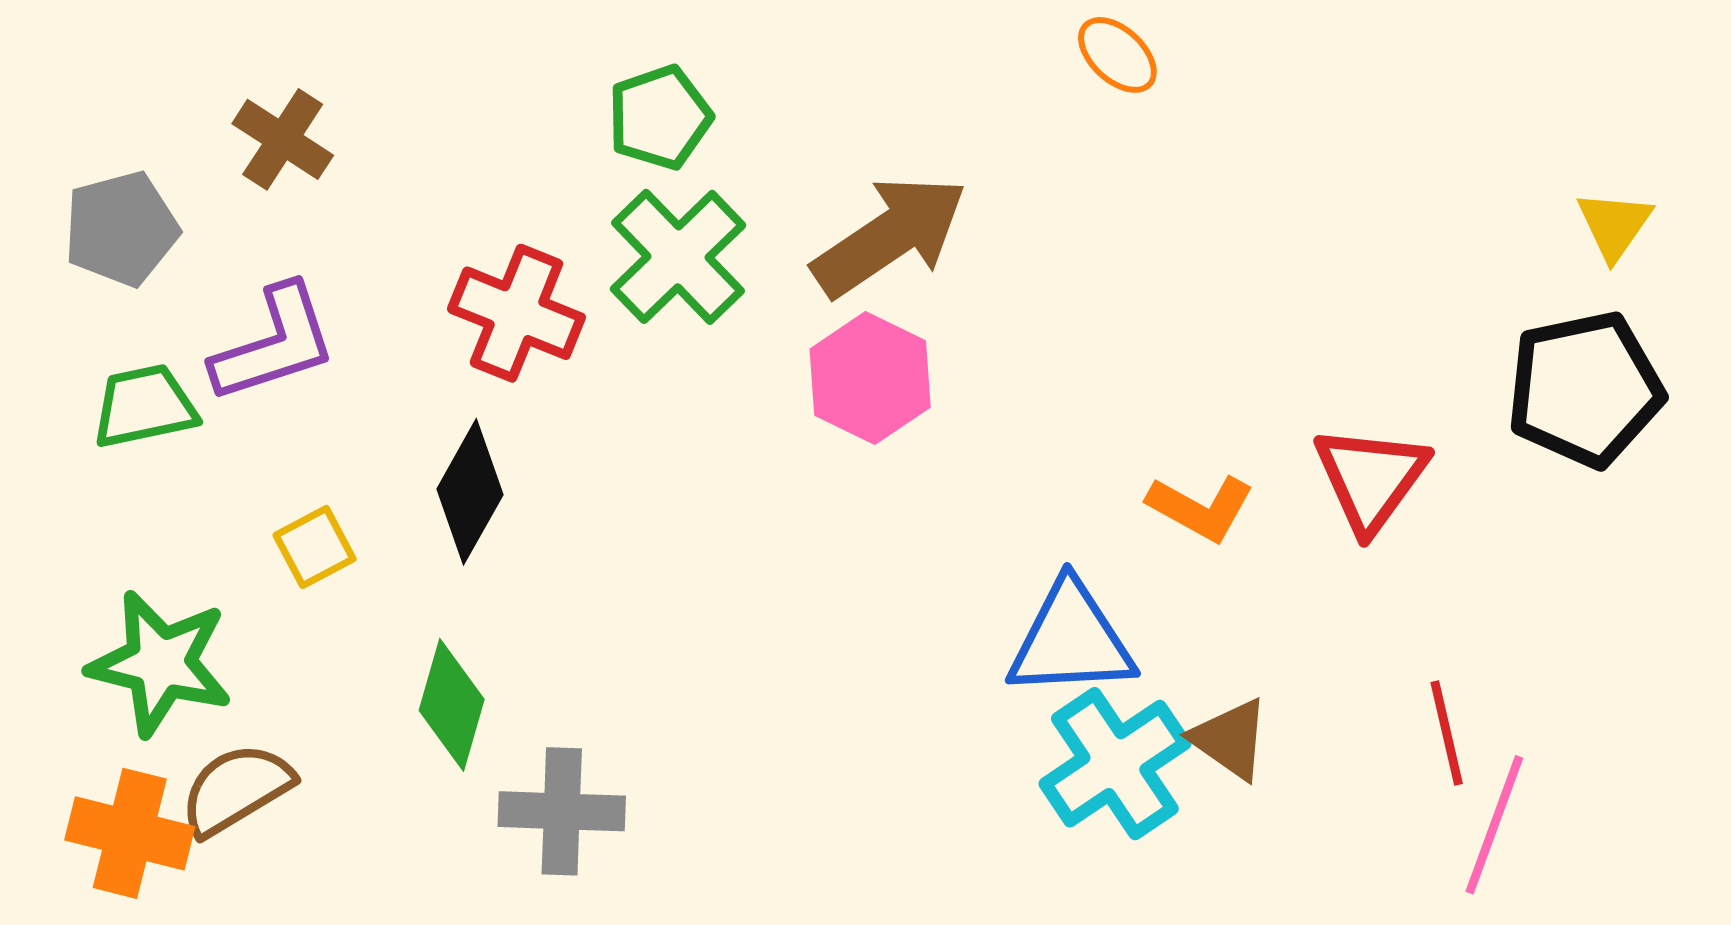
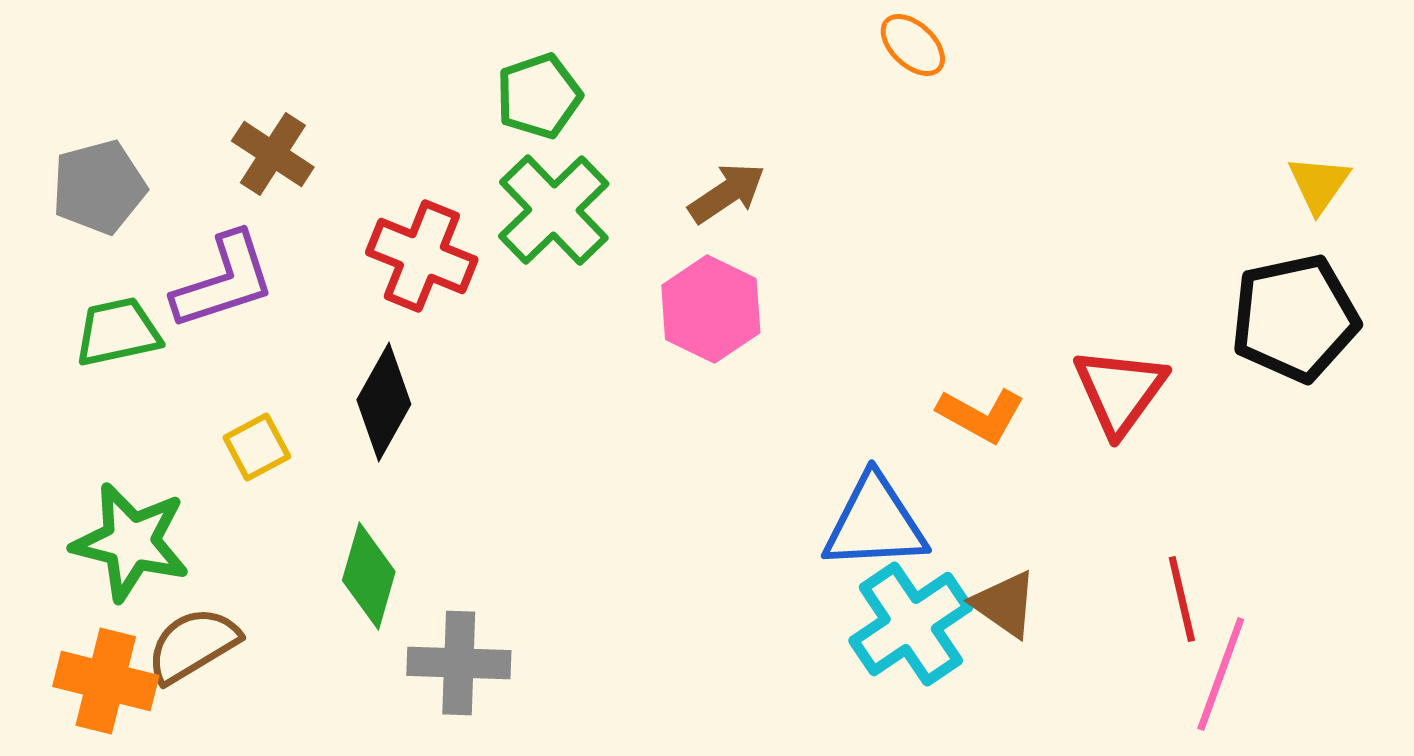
brown cross: (283, 139) -> (273, 154), moved
brown arrow: (890, 236) -> (727, 193), size x0.6

